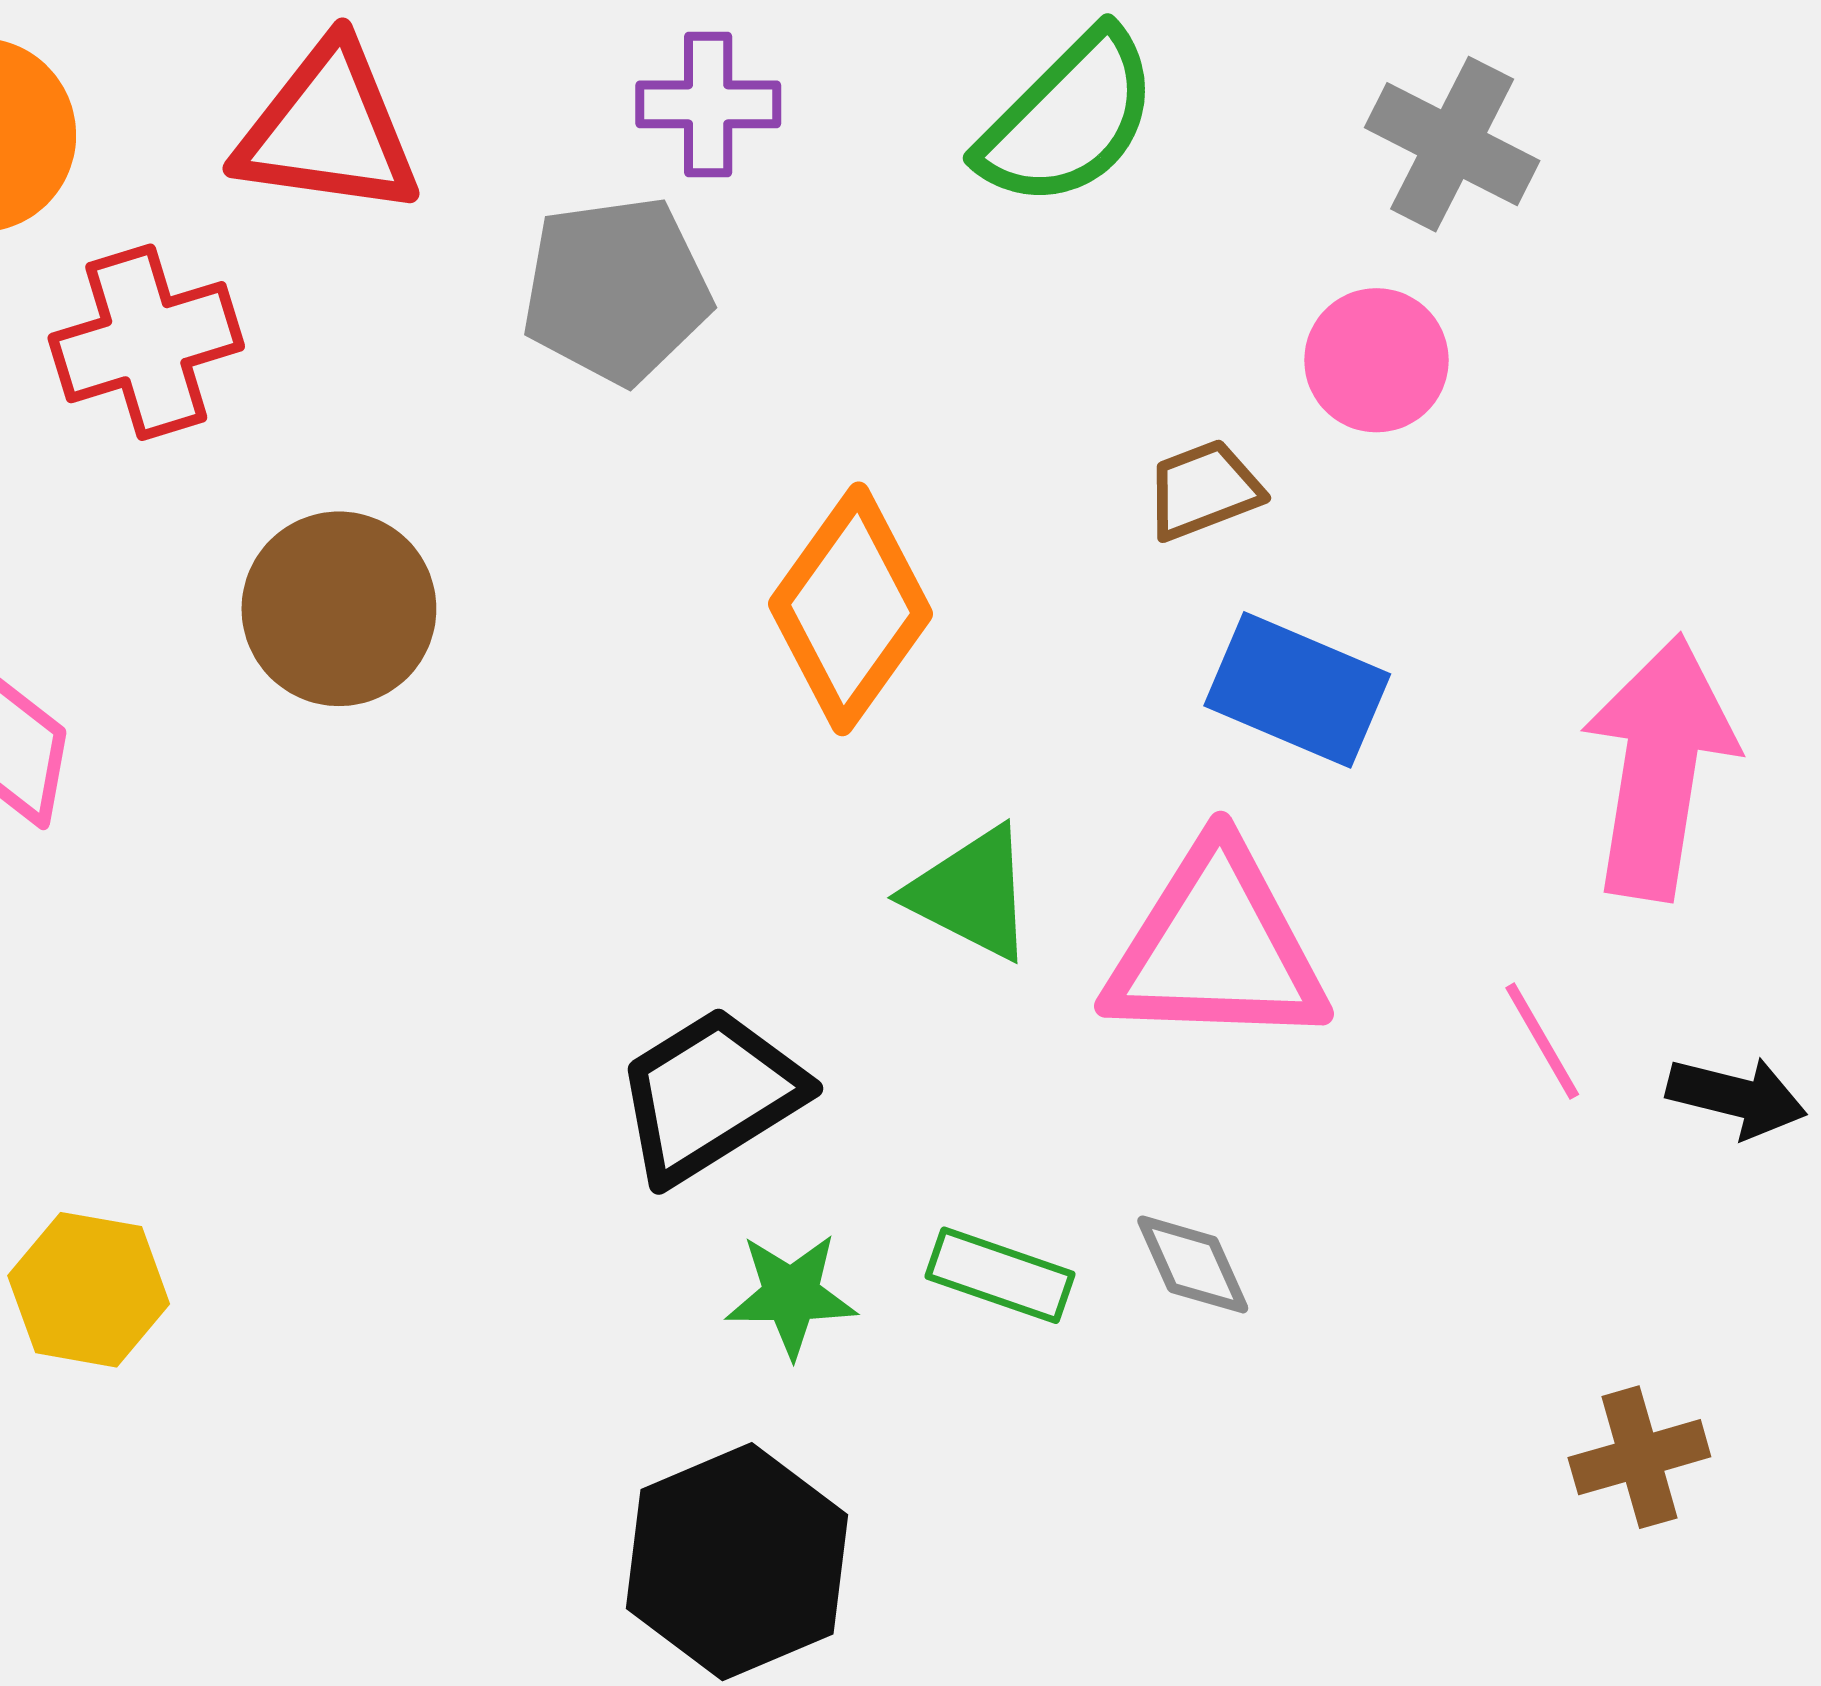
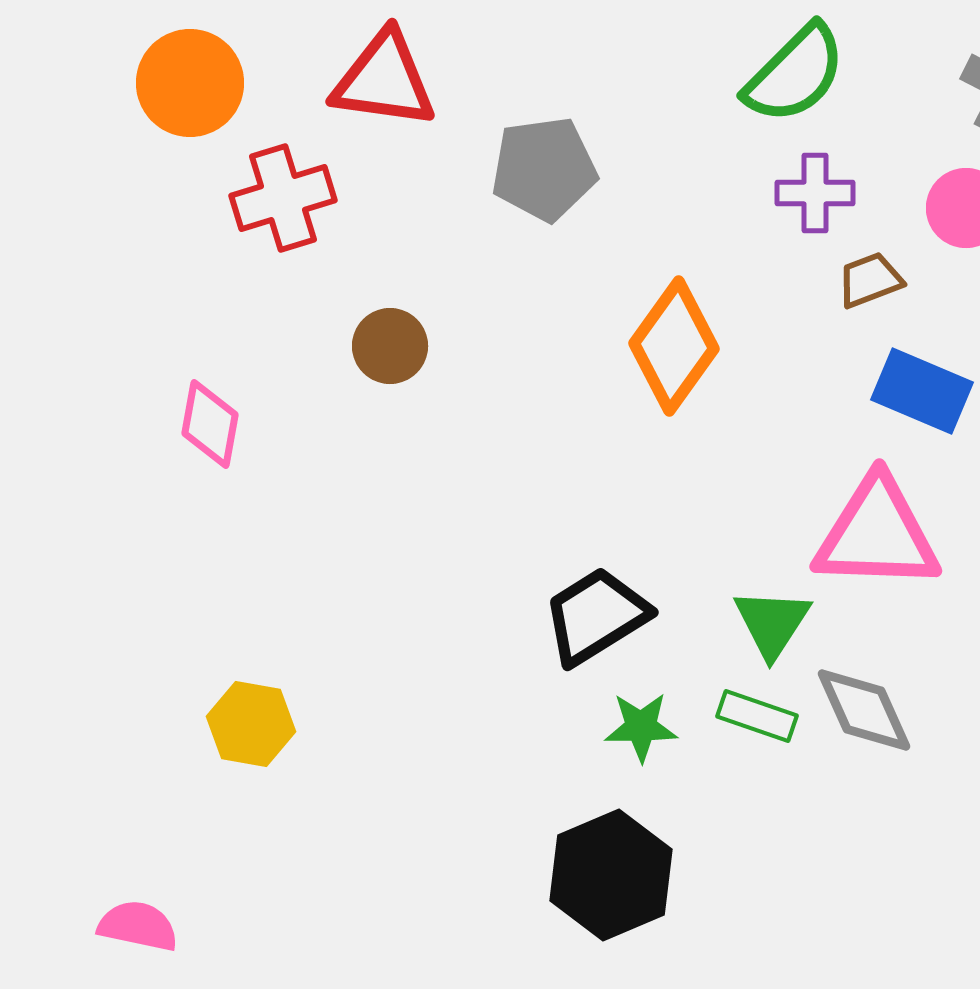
purple cross: (708, 104) -> (815, 193), moved
brown circle: (339, 609) -> (390, 346), size x0.7
green triangle: (971, 893) -> (772, 623), moved, turned 36
gray diamond: (1193, 1264) -> (864, 710), size x1.5

